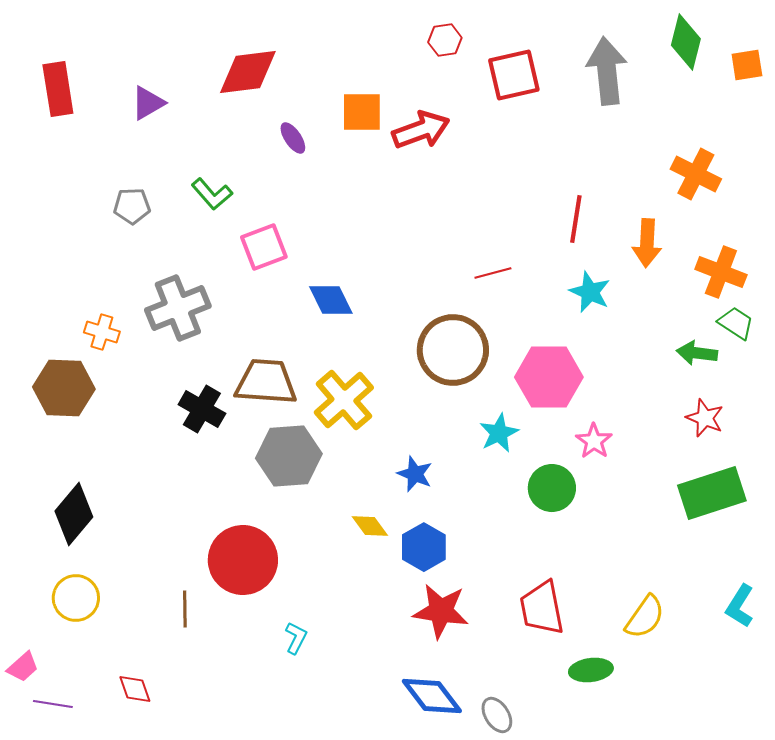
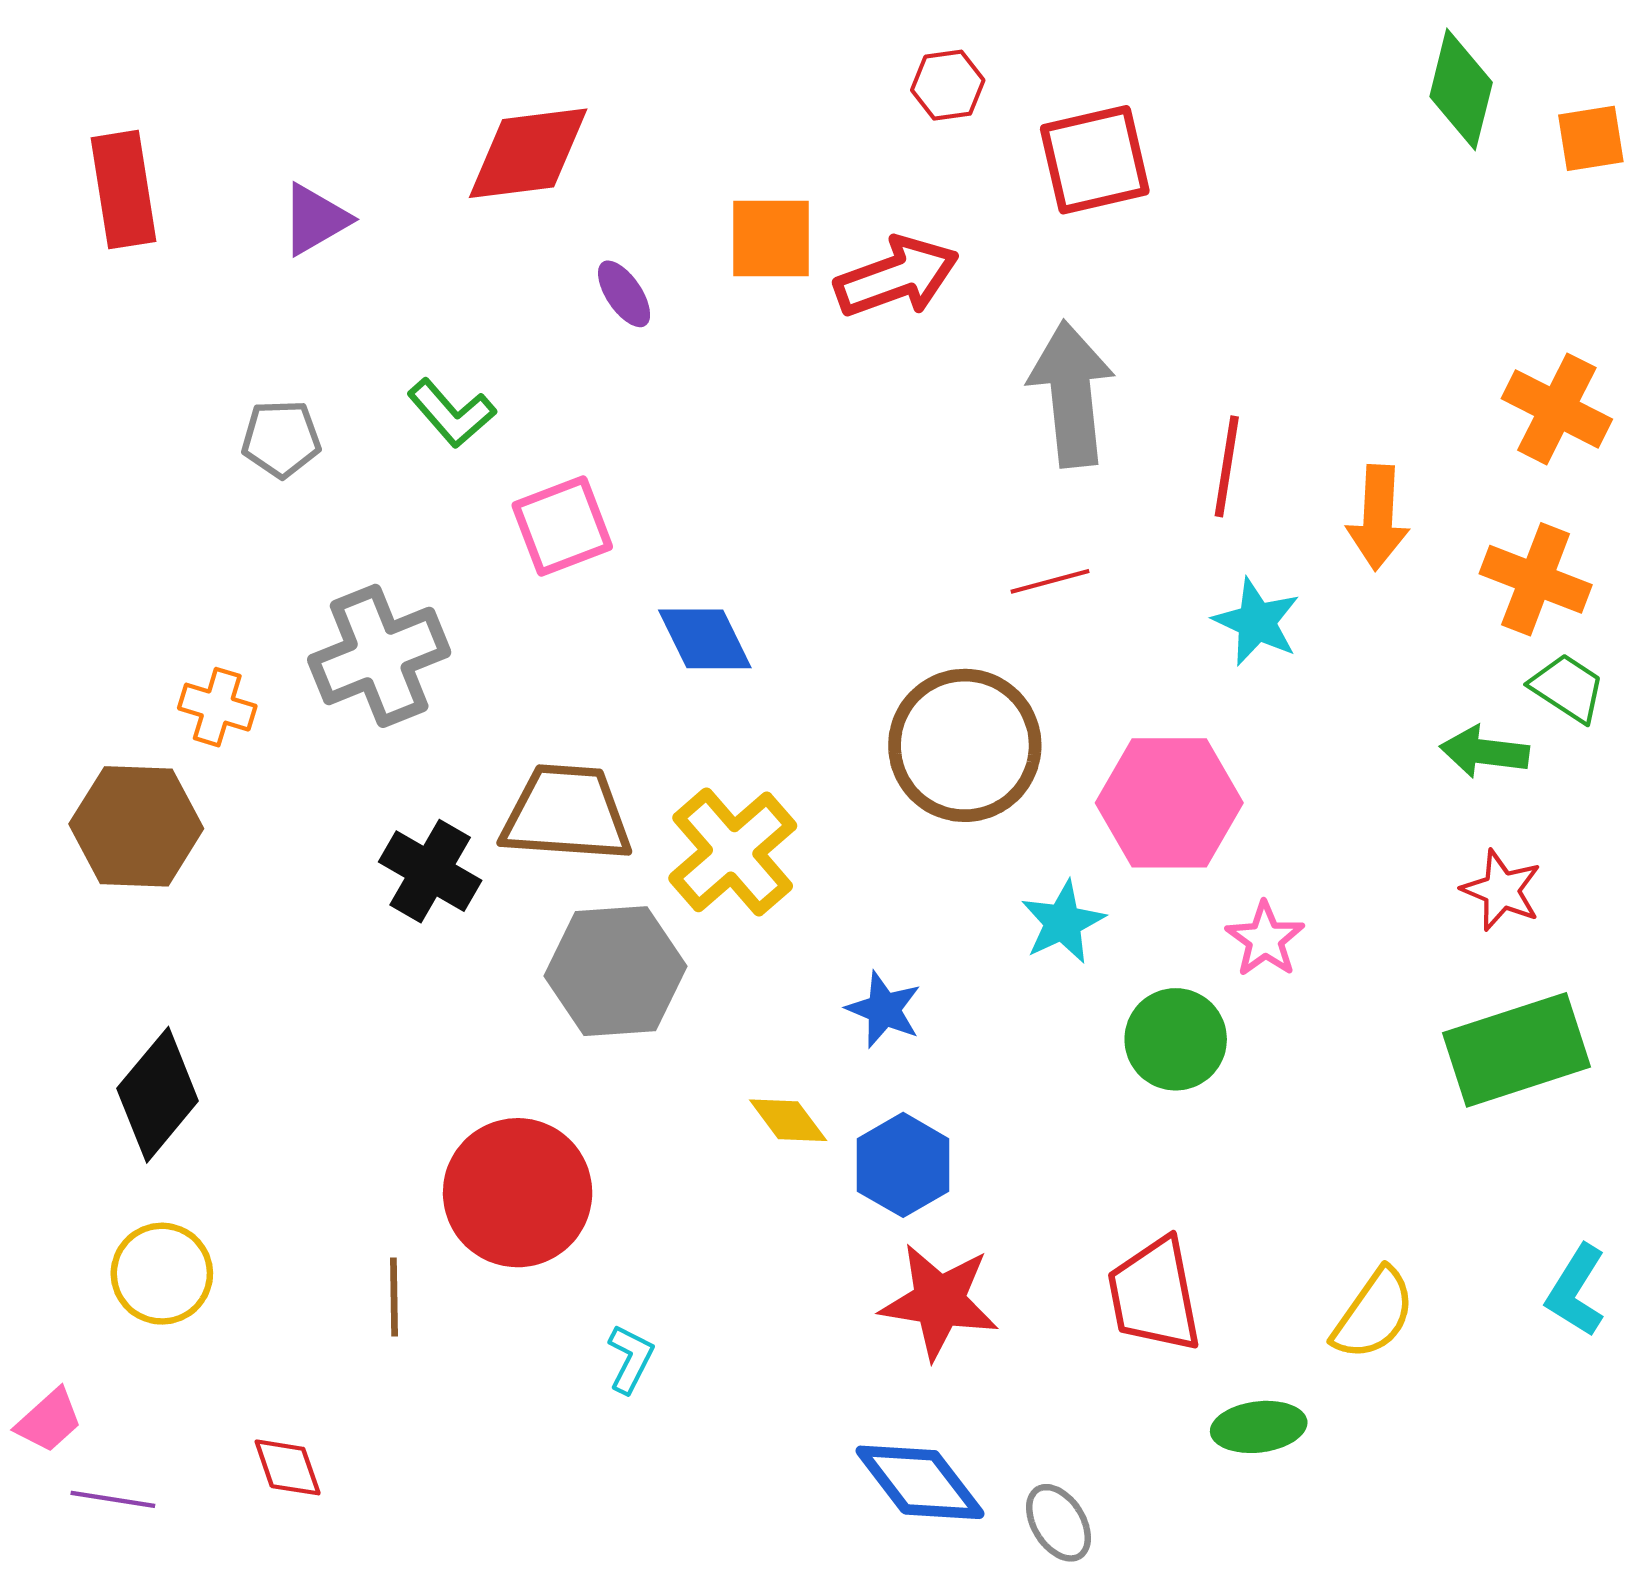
gray arrow: (607, 71) -> (1071, 394), moved
orange cross: (696, 174) -> (1557, 409), moved

